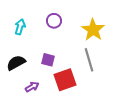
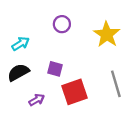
cyan arrow: (20, 27) -> (21, 44), moved, turned 42
gray line: (89, 60) -> (116, 84), moved

